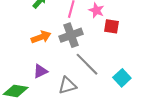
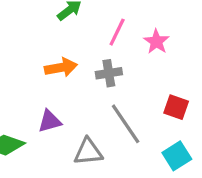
red square: (112, 26) -> (176, 107), moved
gray cross: (71, 35) -> (109, 73), size x0.7

